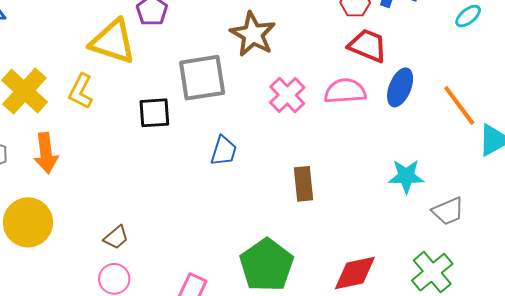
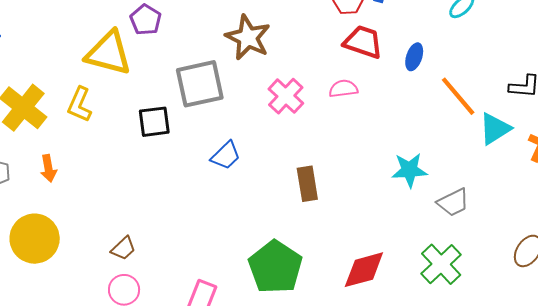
blue ellipse: (400, 87) -> (414, 57), moved, size x0.7
pink semicircle: (345, 91) -> (343, 89), size x0.7
blue trapezoid: (224, 151) -> (226, 156), turned 32
orange arrow: (46, 153) -> (48, 168), size x0.7

